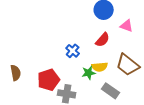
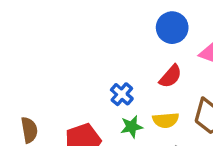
green star: (89, 73) -> (132, 127), moved

